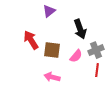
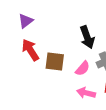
purple triangle: (49, 11) -> (26, 21), moved
pink arrow: (52, 77) -> (86, 93), moved

